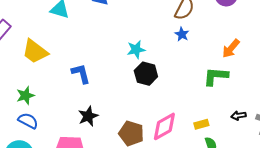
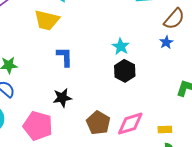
cyan star: (136, 49) -> (121, 46), turned 30
yellow trapezoid: (35, 51) -> (47, 20), moved, turned -36

